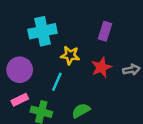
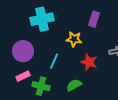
yellow star: (70, 55) -> (74, 39), moved
red star: (101, 67) -> (89, 62), moved, turned -30

